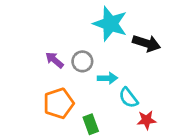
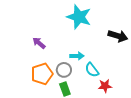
black arrow: (147, 43) -> (118, 36), moved
gray circle: (82, 61) -> (64, 70), moved

